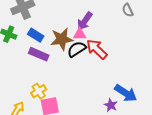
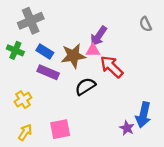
black semicircle: (77, 49) -> (85, 86), moved
yellow cross: (39, 91) -> (23, 100), moved
blue arrow: (126, 93) -> (143, 115), turned 70

